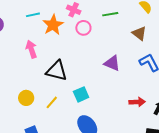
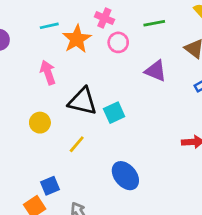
purple triangle: (112, 63) -> (156, 71), moved
cyan square: (81, 94) -> (114, 113), moved
yellow circle: (26, 98) -> (40, 123), moved

